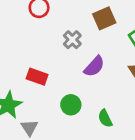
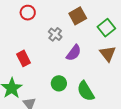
red rectangle: (37, 77) -> (24, 58), moved, turned 49
green semicircle: (105, 118) -> (86, 91), size x1.5

